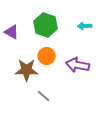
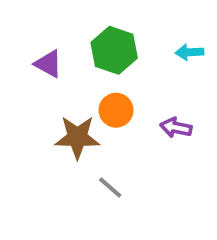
purple arrow: (78, 65) -> (176, 128), size x0.7

